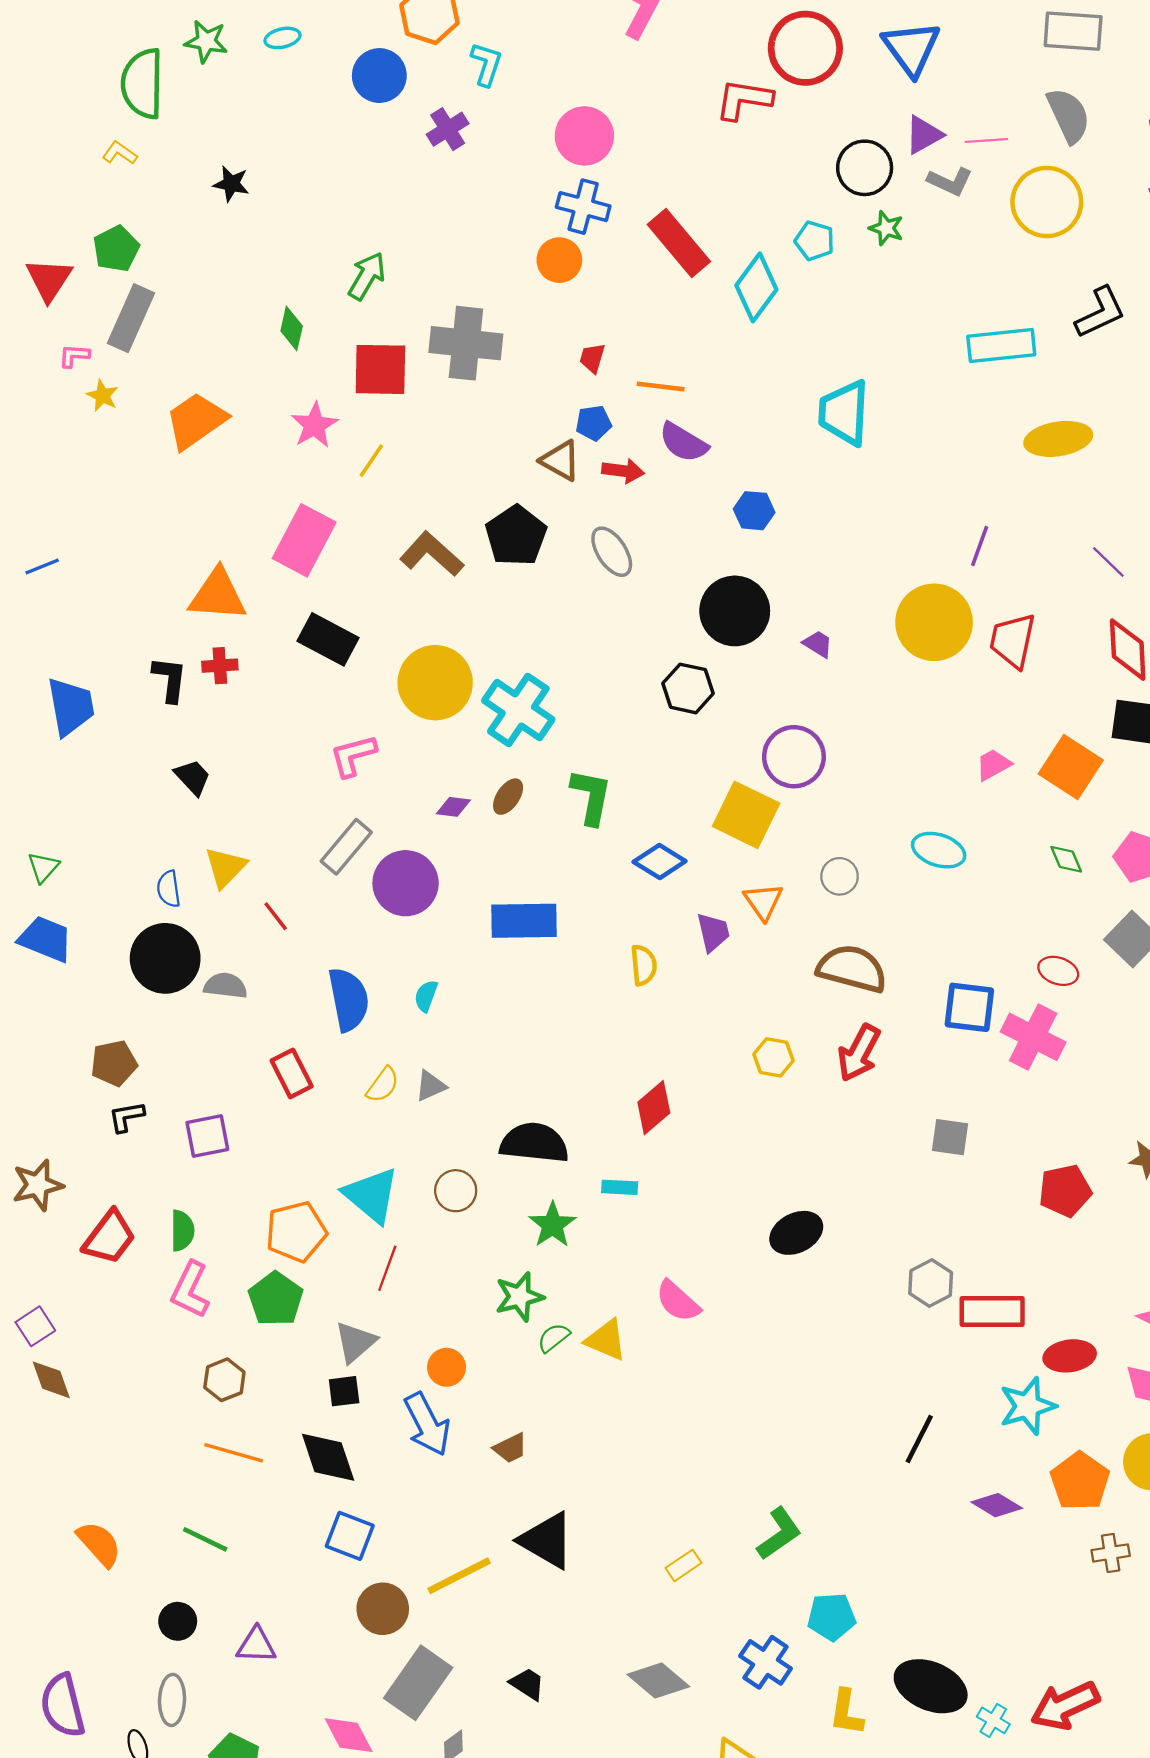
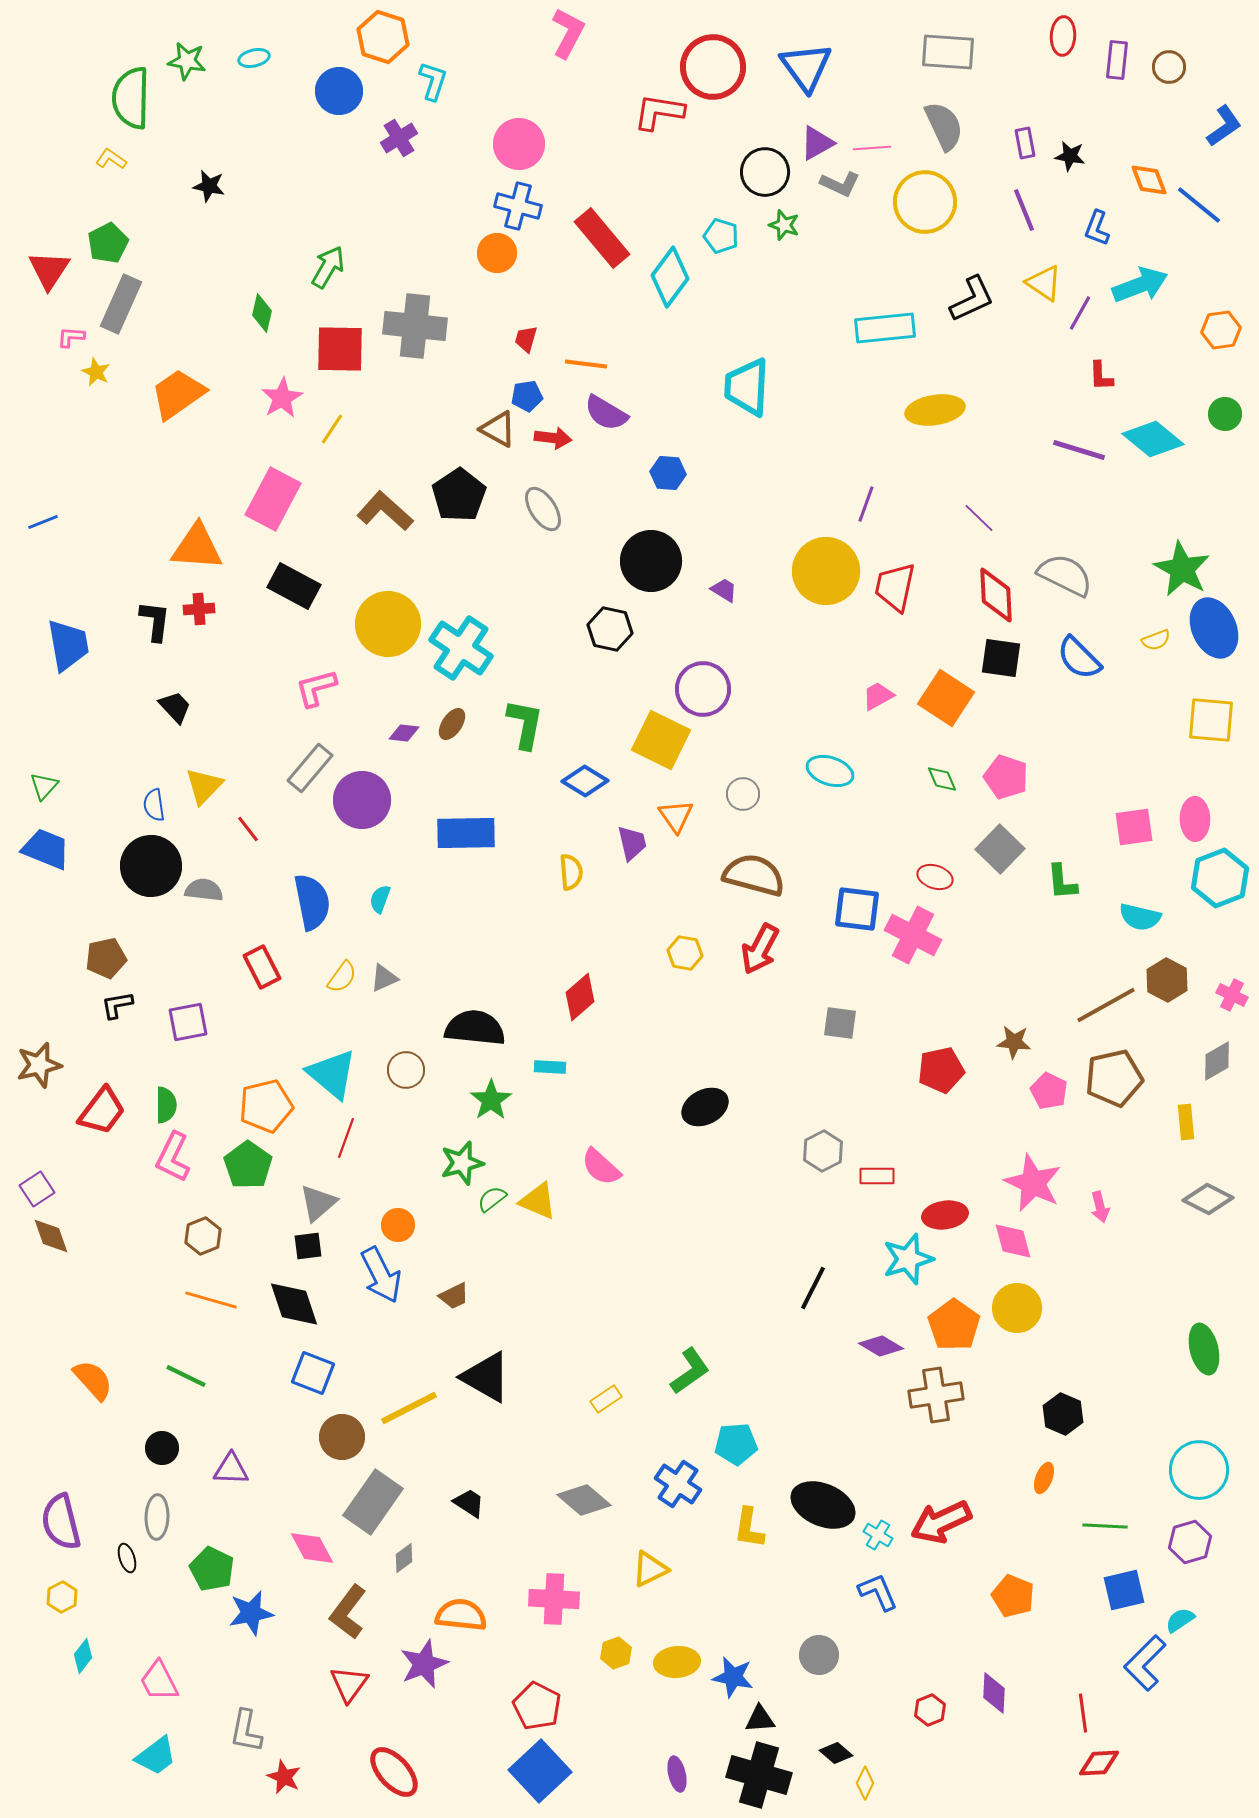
red rectangle: (992, 1311) -> (877, 1176), size x0.6
brown cross: (1111, 1553) -> (936, 1395), moved, size x1.6

